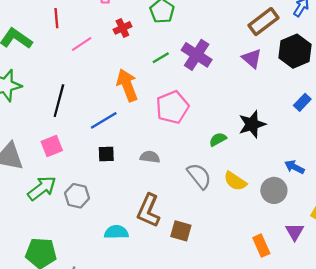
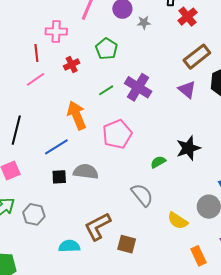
red line: (56, 18) -> (36, 53), moved
gray semicircle: (150, 157) -> (86, 172), moved, size x1.4
yellow semicircle: (235, 181) -> (178, 221), moved
brown L-shape: (148, 211) -> (98, 226), turned 40

